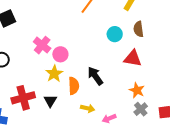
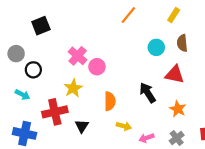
yellow star: (54, 74) -> (73, 88), moved
black arrow: (95, 76) -> (148, 93), moved
black triangle: (50, 101) -> (82, 126), moved
gray cross: (141, 109) -> (177, 138), moved

